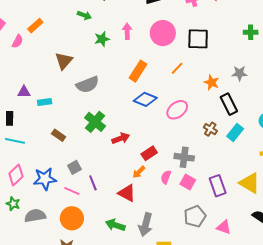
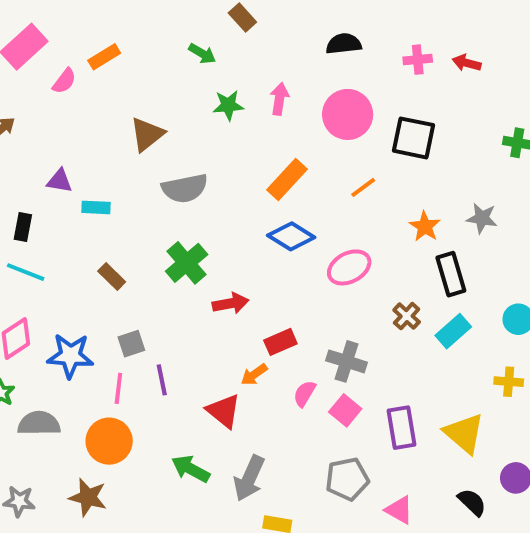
pink line: (72, 191) -> (118, 388), turned 63

